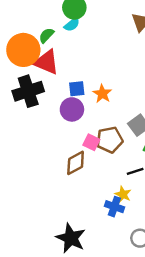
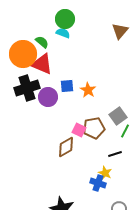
cyan semicircle: (72, 24) -> (63, 33), turned -120
green semicircle: (46, 35) -> (42, 42), turned 88
purple circle: (72, 109) -> (48, 97), moved

